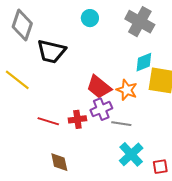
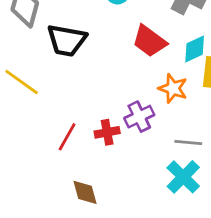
red trapezoid: (99, 87) -> (149, 41), moved
red line: (48, 121) -> (67, 137), turned -75
gray line: (121, 124) -> (188, 143), moved

